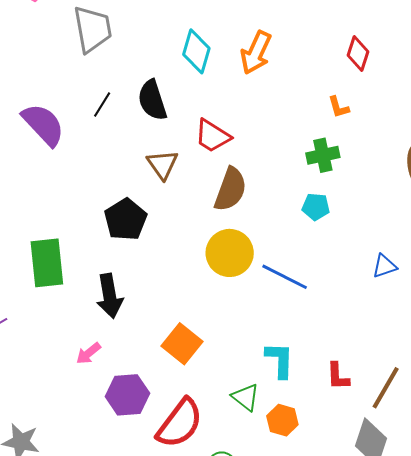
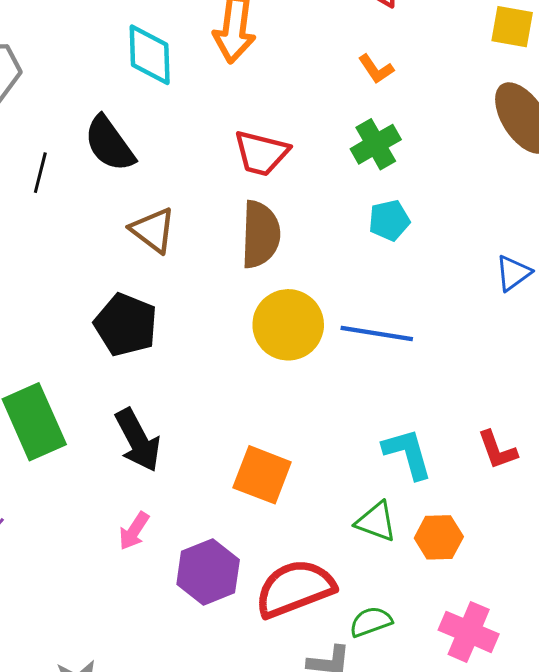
red trapezoid: (213, 136) -> (261, 153), moved
red semicircle: (180, 423) -> (295, 588), turned -130

